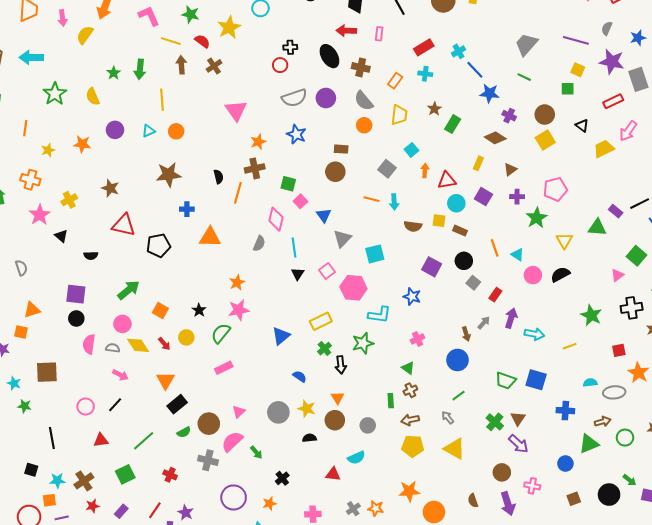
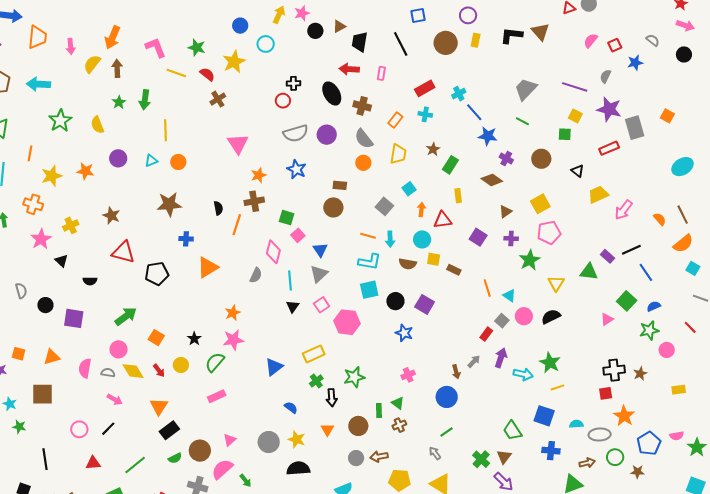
blue star: (638, 38) -> (635, 63), moved
brown arrow: (181, 65) -> (117, 68), moved
pink arrow: (628, 131) -> (623, 210), moved
yellow square: (545, 140) -> (540, 204), moved
yellow star: (48, 150) -> (52, 176), size x1.5
yellow rectangle: (478, 163) -> (458, 196), moved, turned -32
cyan circle: (456, 203) -> (422, 239), moved
orange triangle: (210, 237) -> (208, 267), turned -35
gray triangle: (342, 239) -> (319, 274), moved
black circle: (464, 261) -> (395, 301), moved
gray square: (473, 283) -> (502, 321), moved
black cross: (632, 308) -> (614, 370), moved
orange triangle: (32, 310) -> (52, 357), moved
cyan L-shape: (379, 315) -> (370, 262), moved
green star: (591, 315) -> (550, 363), moved
black circle: (76, 318) -> (45, 305), moved
blue square: (536, 380) -> (544, 416), moved
green trapezoid: (506, 381) -> (512, 430), moved, turned 35
green rectangle: (391, 401) -> (379, 411), moved
brown circle: (335, 420) -> (358, 426), moved
brown arrow: (410, 420) -> (379, 457), moved
black semicircle: (309, 438) -> (298, 468), size x1.6
green circle: (625, 438) -> (615, 457), moved

